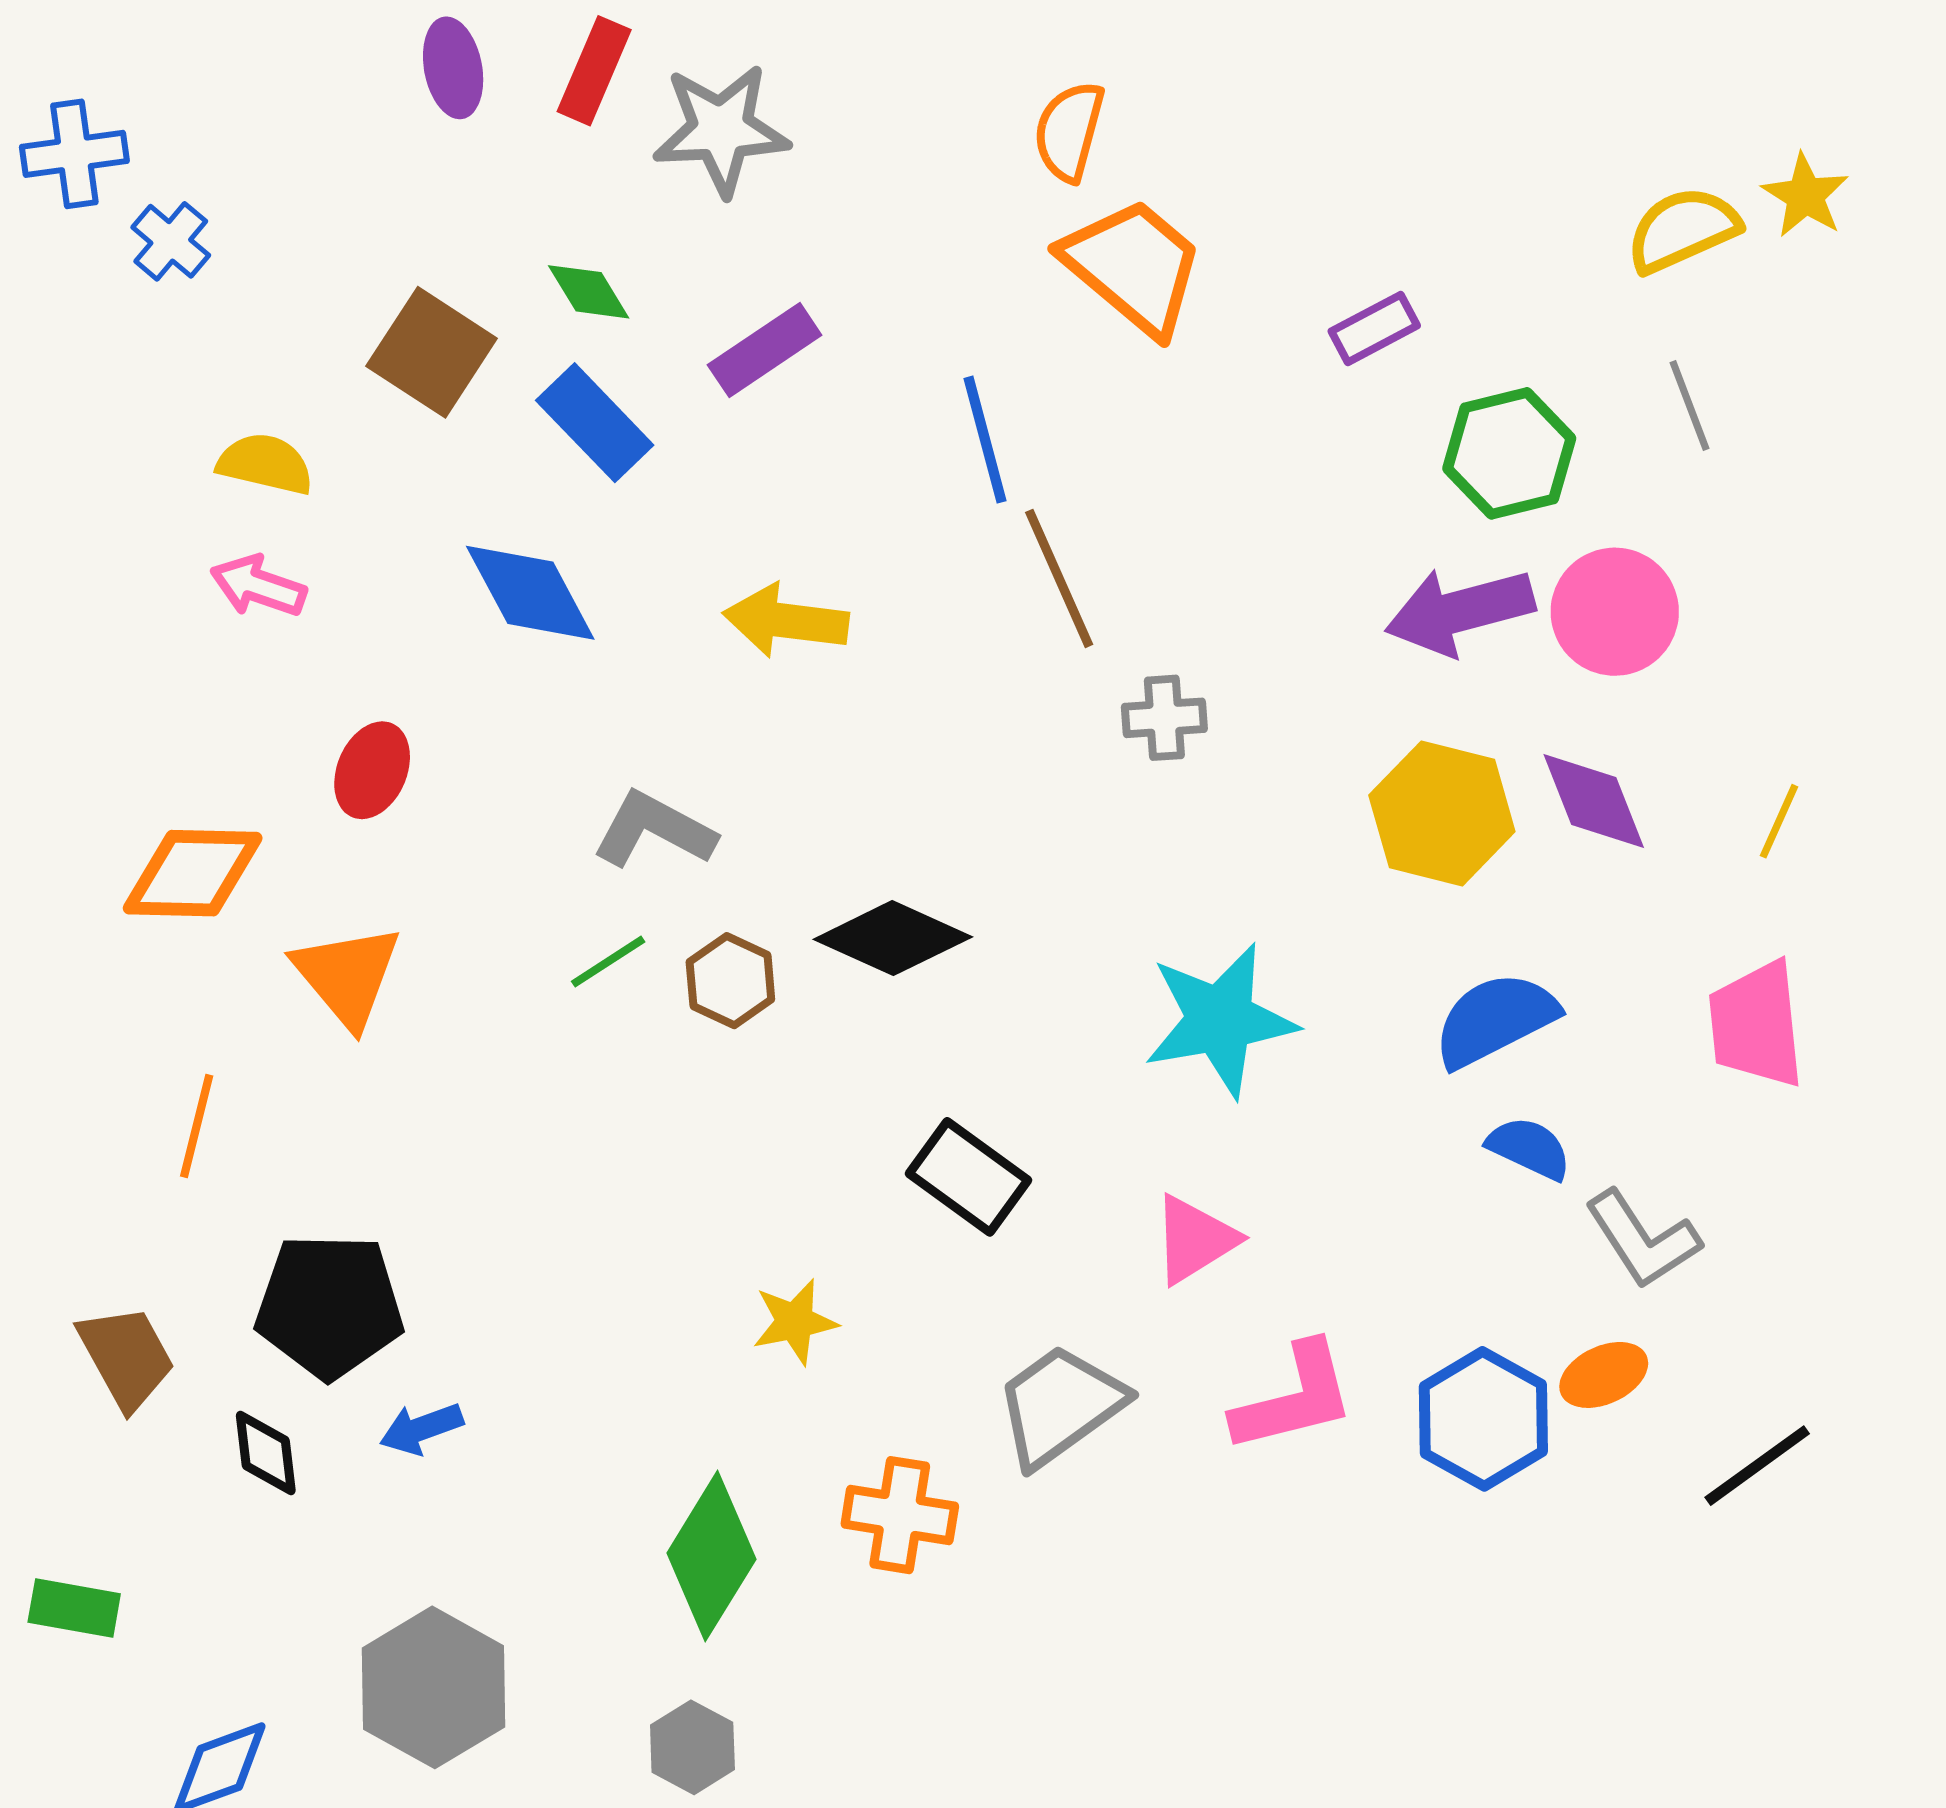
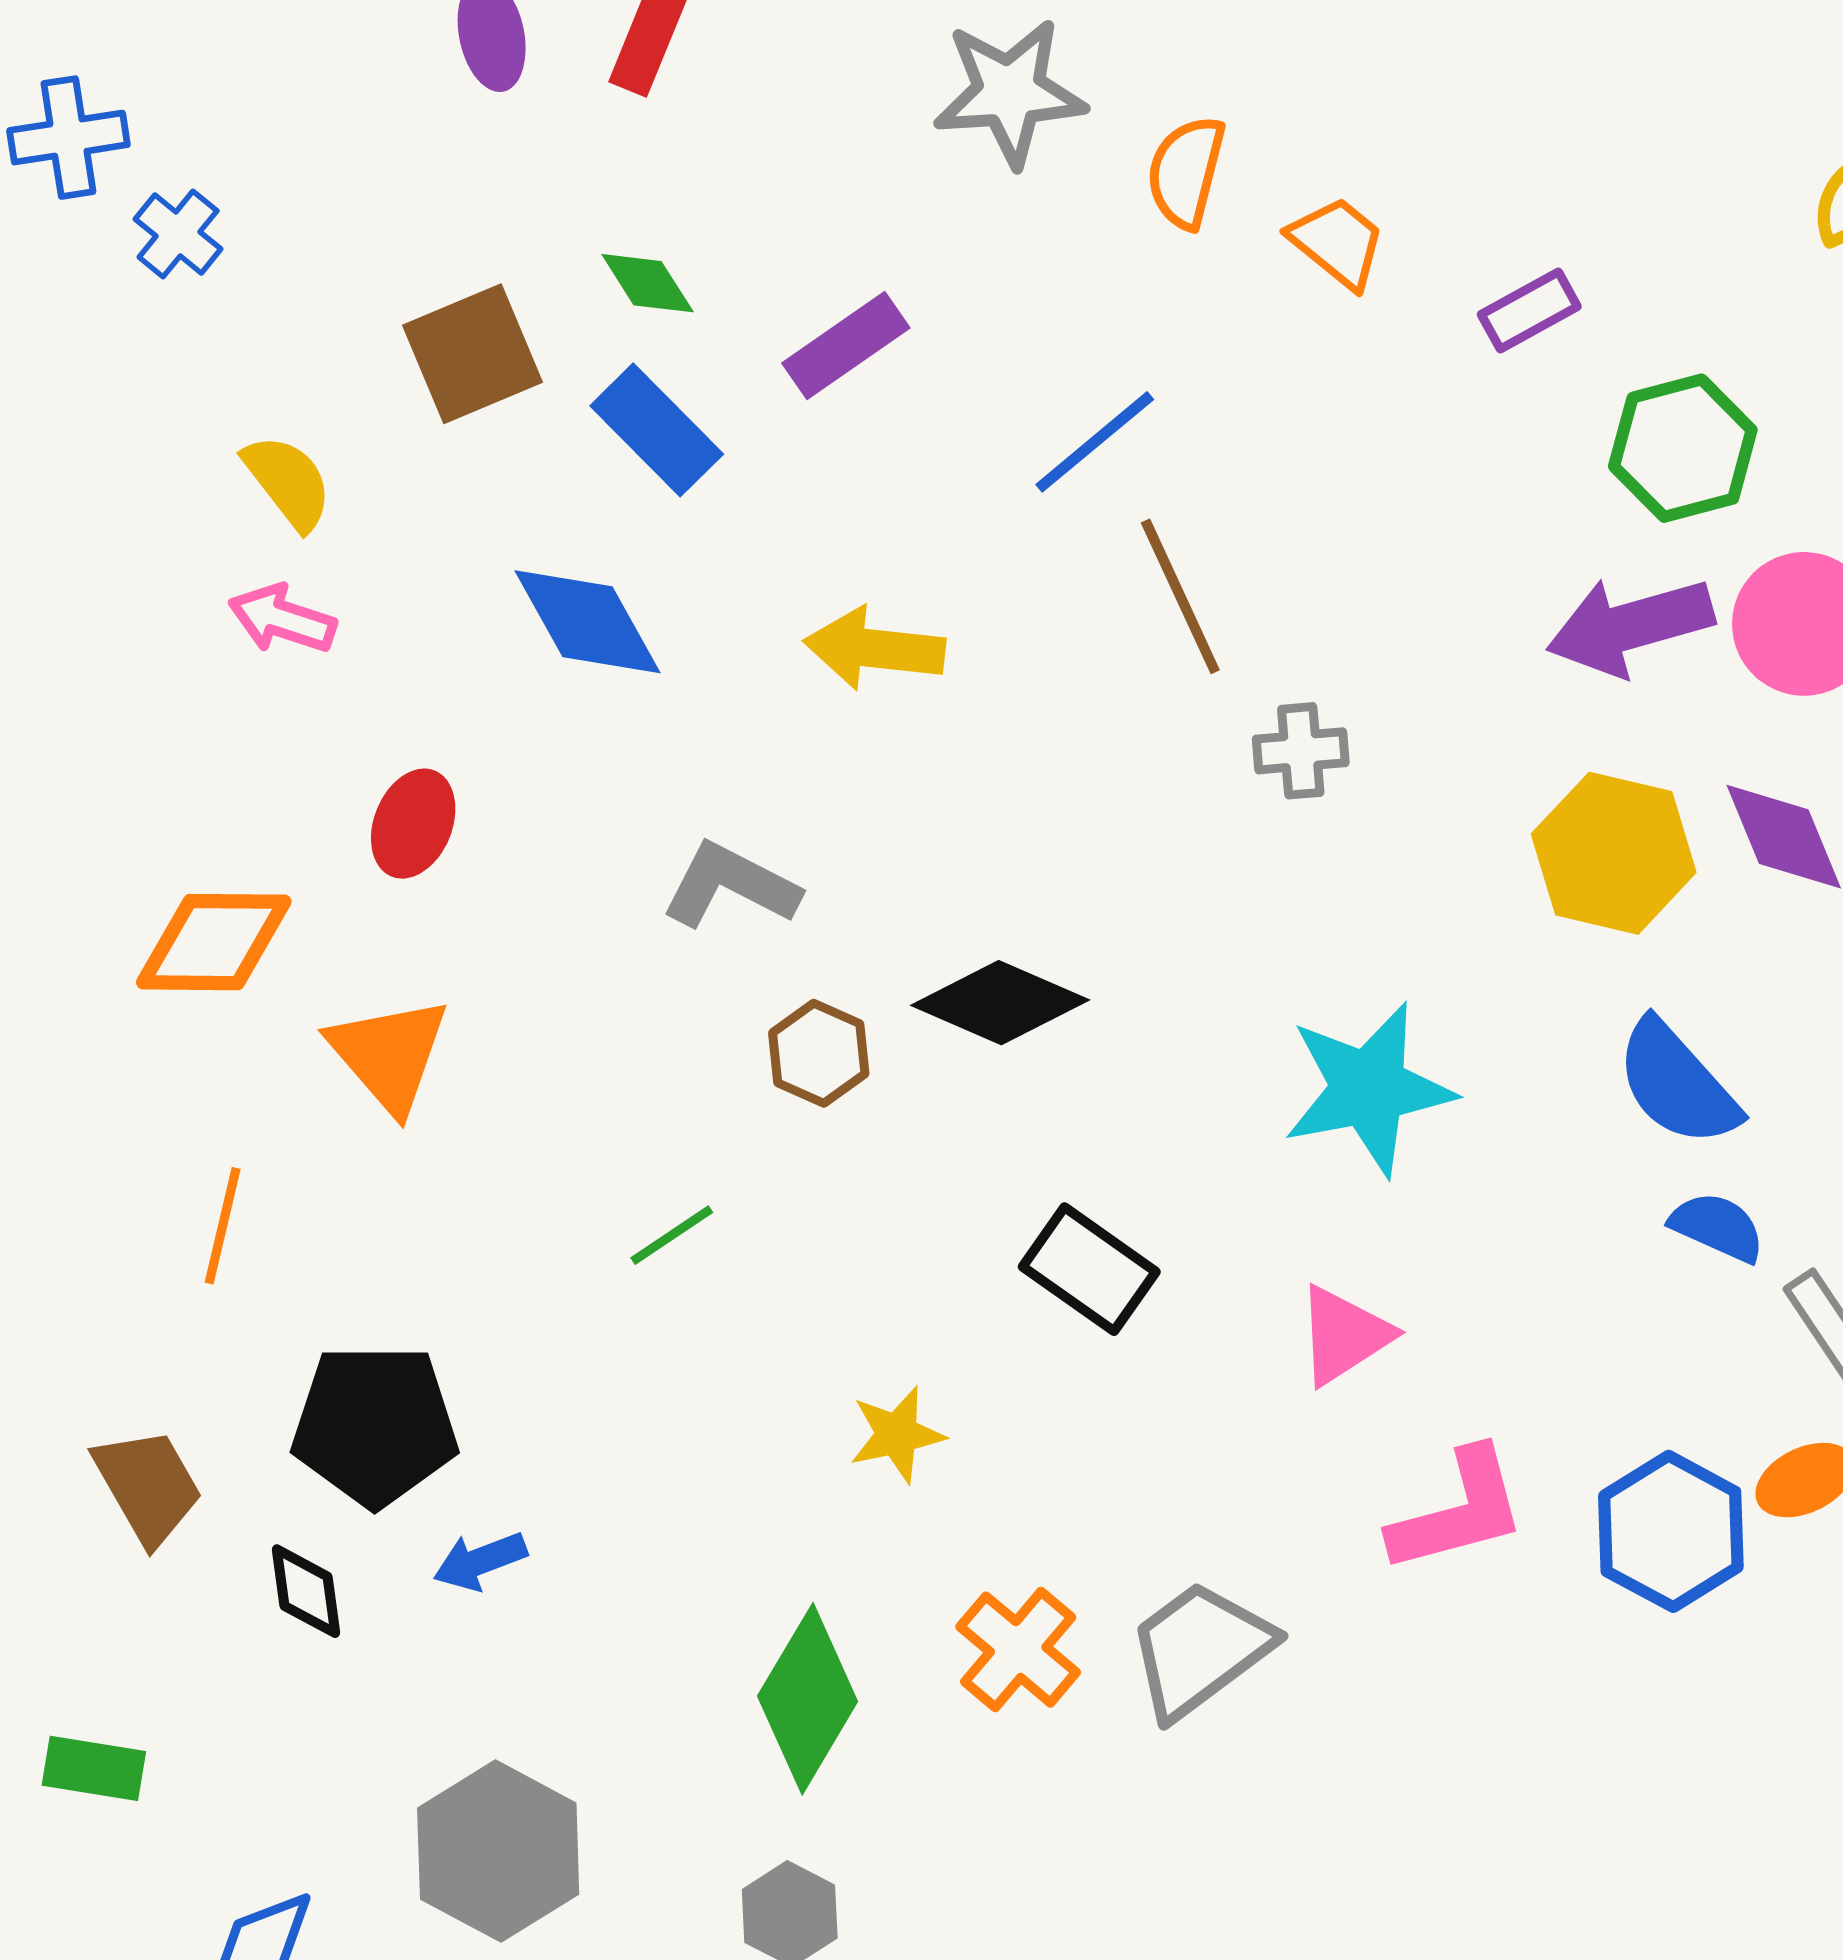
gray star: (721, 130) -> (1010, 92), moved
orange semicircle: (1069, 131) -> (1186, 172), moved
orange trapezoid: (1133, 266) -> (1337, 242), moved, size x0.6
brown square: (432, 352) -> (472, 354), turned 35
blue line: (985, 440) -> (1095, 442), turned 66
yellow semicircle: (265, 464) -> (288, 482), turned 40
green line: (608, 962) -> (672, 1235), moved
blue semicircle: (1495, 1020) -> (1677, 1083), turned -104
gray trapezoid: (1060, 1406) -> (1200, 1649), moved
orange cross: (900, 1515) -> (1018, 1650), turned 32

